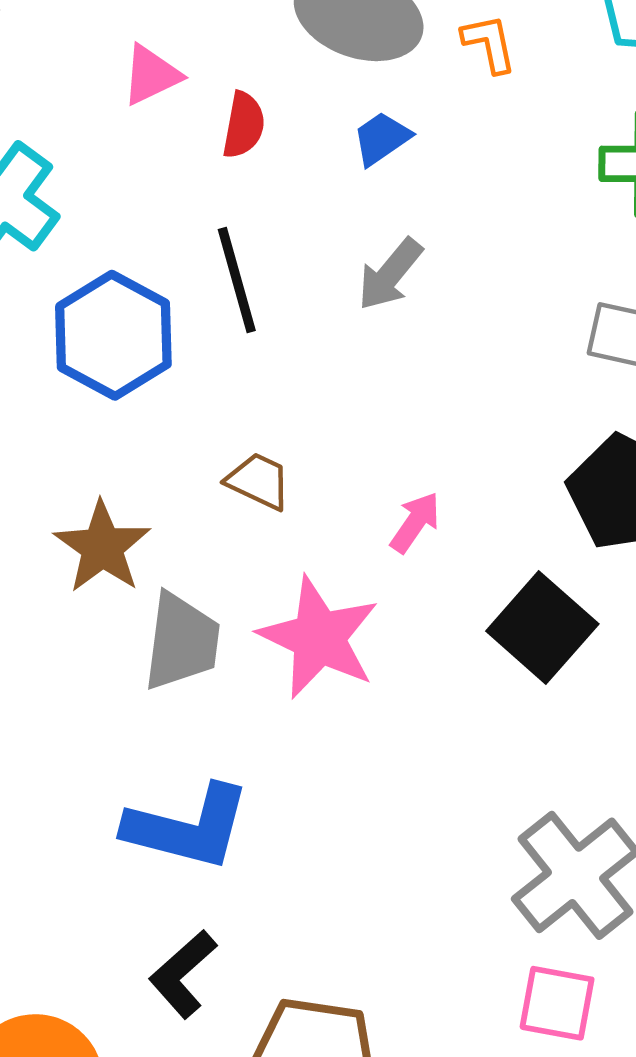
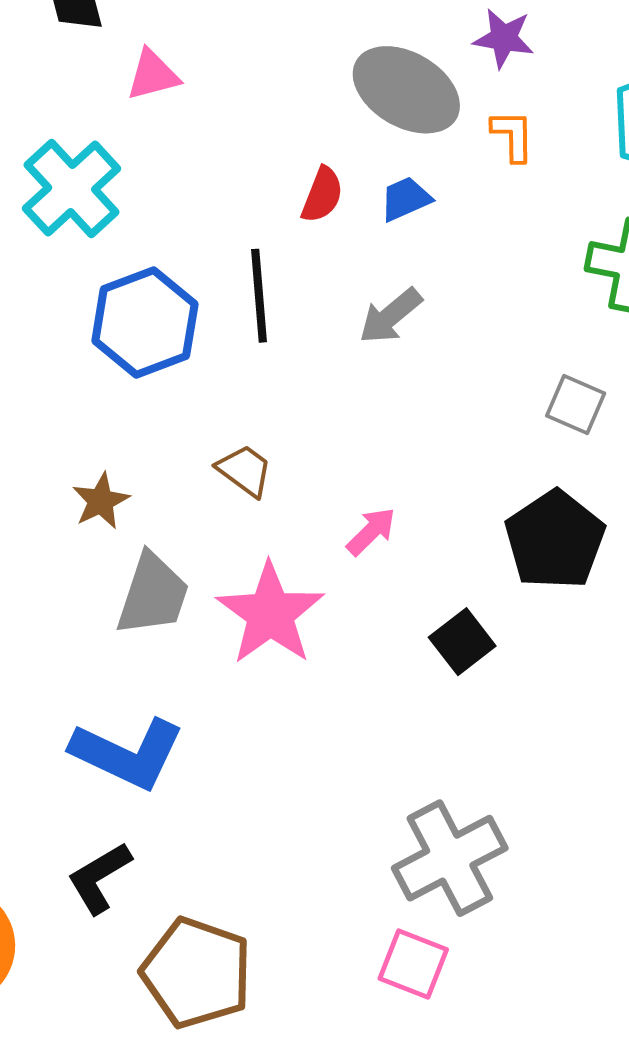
pink triangle: (151, 75) -> (153, 75), moved
red semicircle: (244, 125) -> (322, 195), moved
brown star: (102, 547) -> (101, 501), size x0.7
black square: (542, 627) -> (462, 642), size x0.7

